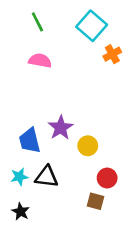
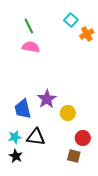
green line: (37, 22) -> (29, 26), moved
cyan square: (92, 26) -> (71, 20), size x0.6
orange cross: (112, 54) -> (87, 34), moved
black star: (21, 212) -> (16, 156), moved

